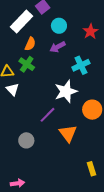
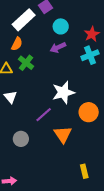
orange semicircle: (30, 44) -> (17, 44), moved
cyan cross: (81, 65) -> (90, 55), moved
white triangle: (13, 89) -> (10, 97), moved

